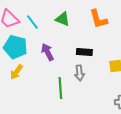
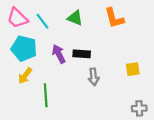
black rectangle: (84, 52) -> (82, 54), moved
green line: (60, 88) -> (46, 95), moved

